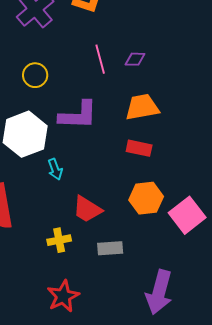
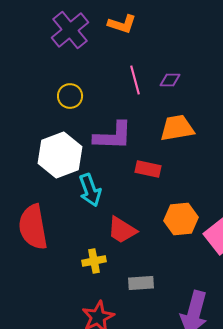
red rectangle: (139, 148) -> (148, 169), moved
cyan arrow: (55, 169) -> (90, 190), size x1.5
gray rectangle: (110, 248) -> (141, 283), moved

